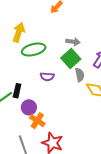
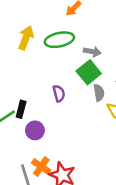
green ellipse: (34, 50) -> (59, 40), moved
purple semicircle: (47, 77) -> (59, 93), turned -112
orange cross: (37, 121) -> (41, 166), moved

